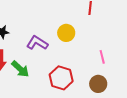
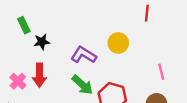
green arrow: (20, 69) -> (82, 85), moved

